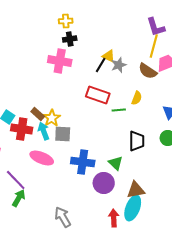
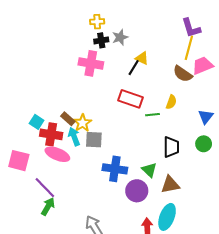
gray star: (119, 65) -> (120, 37), moved
pink ellipse: (42, 158) -> (57, 154), moved
brown triangle: (136, 190) -> (170, 185), moved

